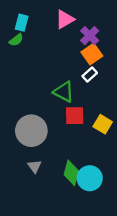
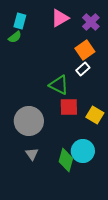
purple cross: (90, 36) -> (91, 22), moved
cyan circle: (90, 178) -> (83, 151), moved

